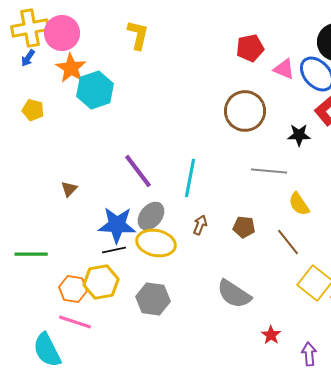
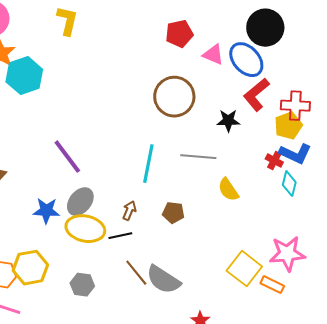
cyan line: (190, 178) -> (148, 164), moved
blue star: (117, 225) -> (46, 211), size x0.7
brown line: (288, 242) -> (136, 273), moved
black line: (114, 250) -> (120, 236), moved
gray hexagon: (153, 299) -> (82, 285), size x0.7

